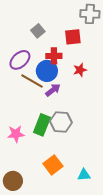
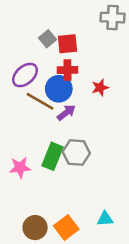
red square: (73, 37) -> (68, 44), moved
orange square: (53, 165) -> (66, 228), moved
brown circle: (13, 181) -> (35, 228), moved

